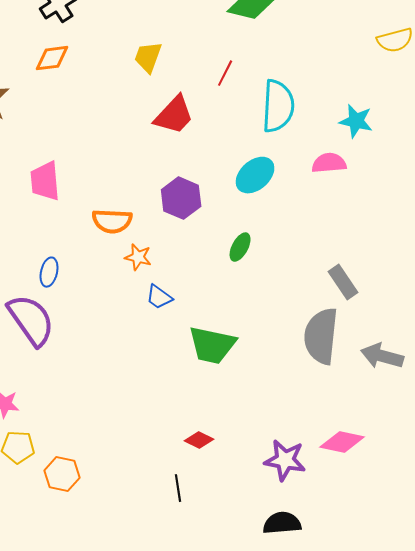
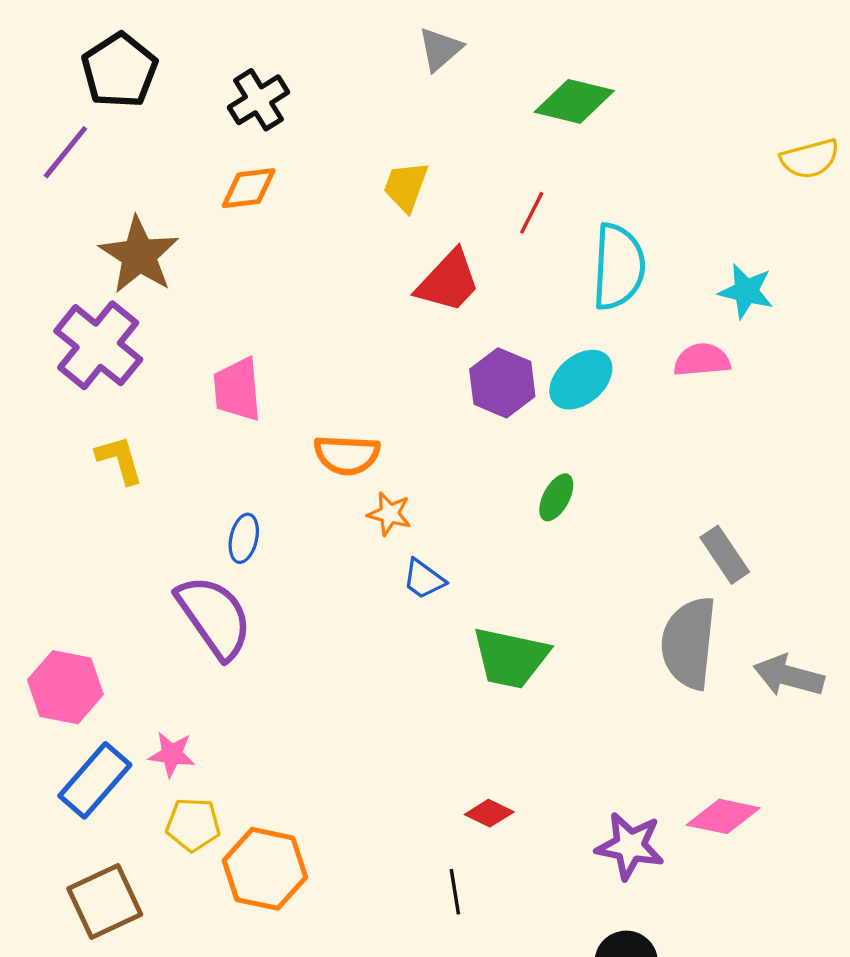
purple hexagon: (181, 198) -> (502, 383), moved
orange hexagon: (62, 474) -> (265, 869), size x1.4

